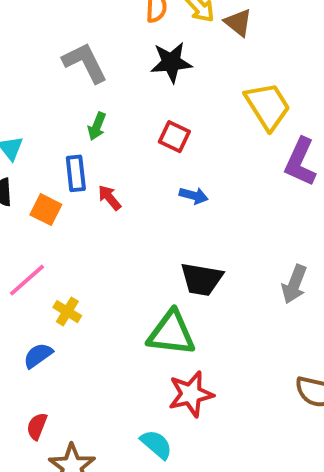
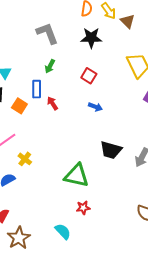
black trapezoid: (202, 279) -> (111, 150), moved
red star: (191, 394) -> (83, 208), size x0.6

